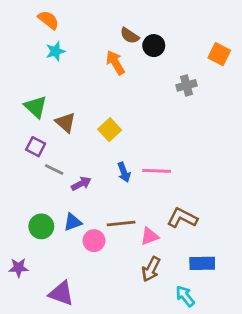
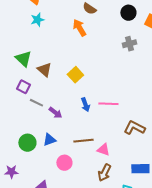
black circle: (154, 46) -> (128, 13), moved
purple arrow: (81, 184) -> (55, 113), turned 64
brown L-shape: (182, 218) -> (134, 128), moved
pink triangle: (150, 236) -> (103, 150), turned 40
pink circle: (94, 241) -> (64, 163), moved

